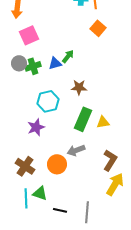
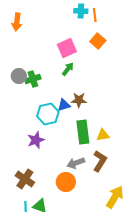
pink square: (29, 35) -> (67, 48), moved
blue triangle: (55, 63) -> (64, 105), moved
green rectangle: (83, 119) -> (83, 132), turned -30
brown L-shape: (110, 160) -> (100, 161), moved
orange circle: (57, 164) -> (66, 182), moved

